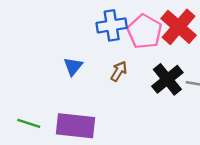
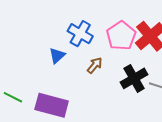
blue cross: (112, 25) -> (80, 34), moved, turned 30

